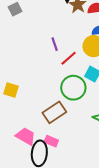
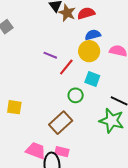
purple line: (55, 44) -> (50, 55), turned -40
green circle: (73, 88) -> (76, 95), size x0.6

